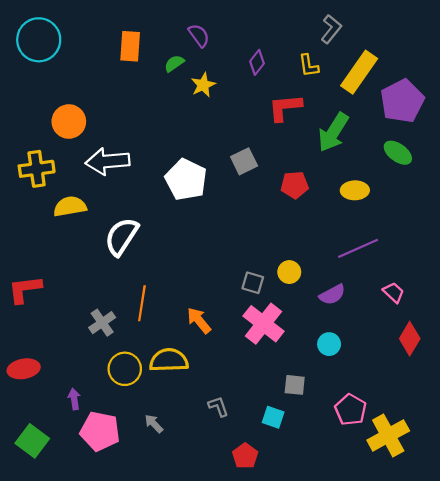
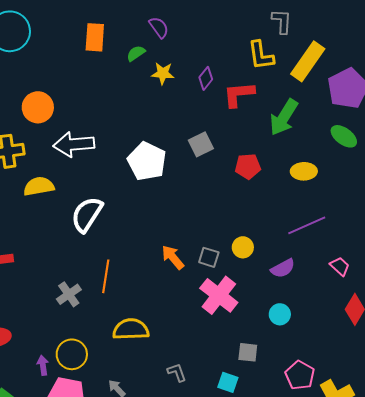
gray L-shape: (331, 29) -> (282, 21), turned -36
purple diamond: (257, 62) -> (206, 78), moved
yellow L-shape: (309, 66) -> (261, 55), size x1.4
yellow star: (203, 85) -> (163, 73), turned 30
orange arrow: (199, 320) -> (173, 257), moved
yellow circle: (125, 369) -> (72, 354), moved

